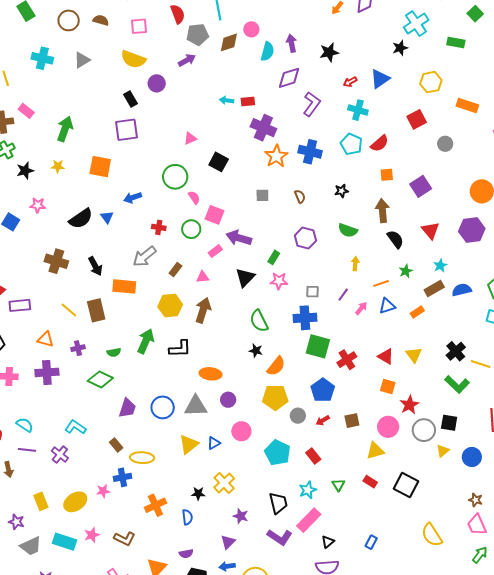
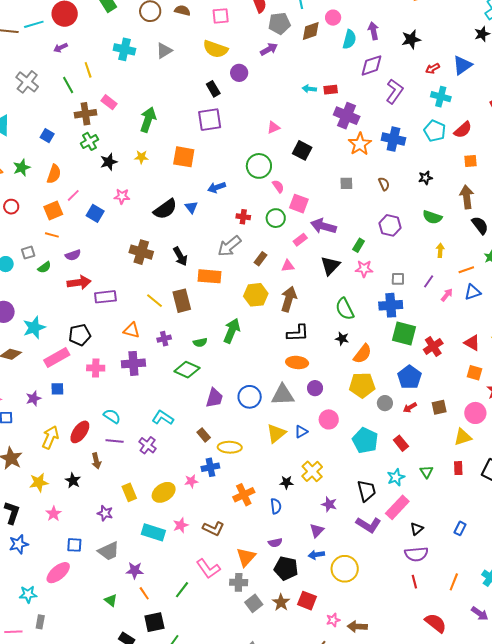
black L-shape: (180, 349) -> (298, 333), moved
red rectangle: (370, 482) -> (458, 468), turned 56
gray trapezoid: (31, 546) -> (109, 551), moved

